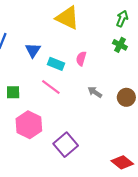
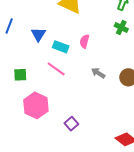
purple square: (66, 145) -> (71, 124), size x0.6

